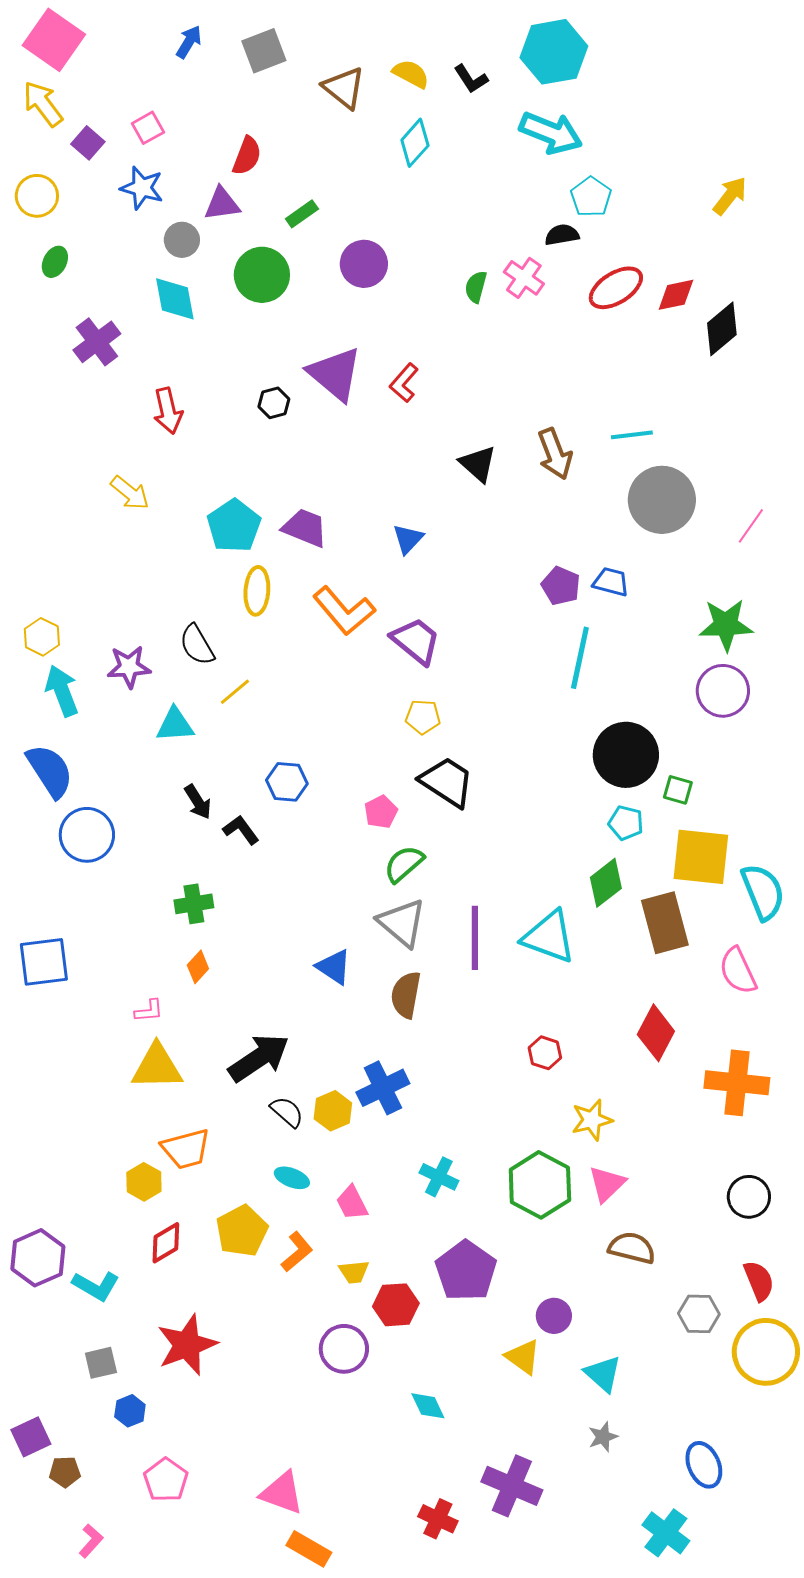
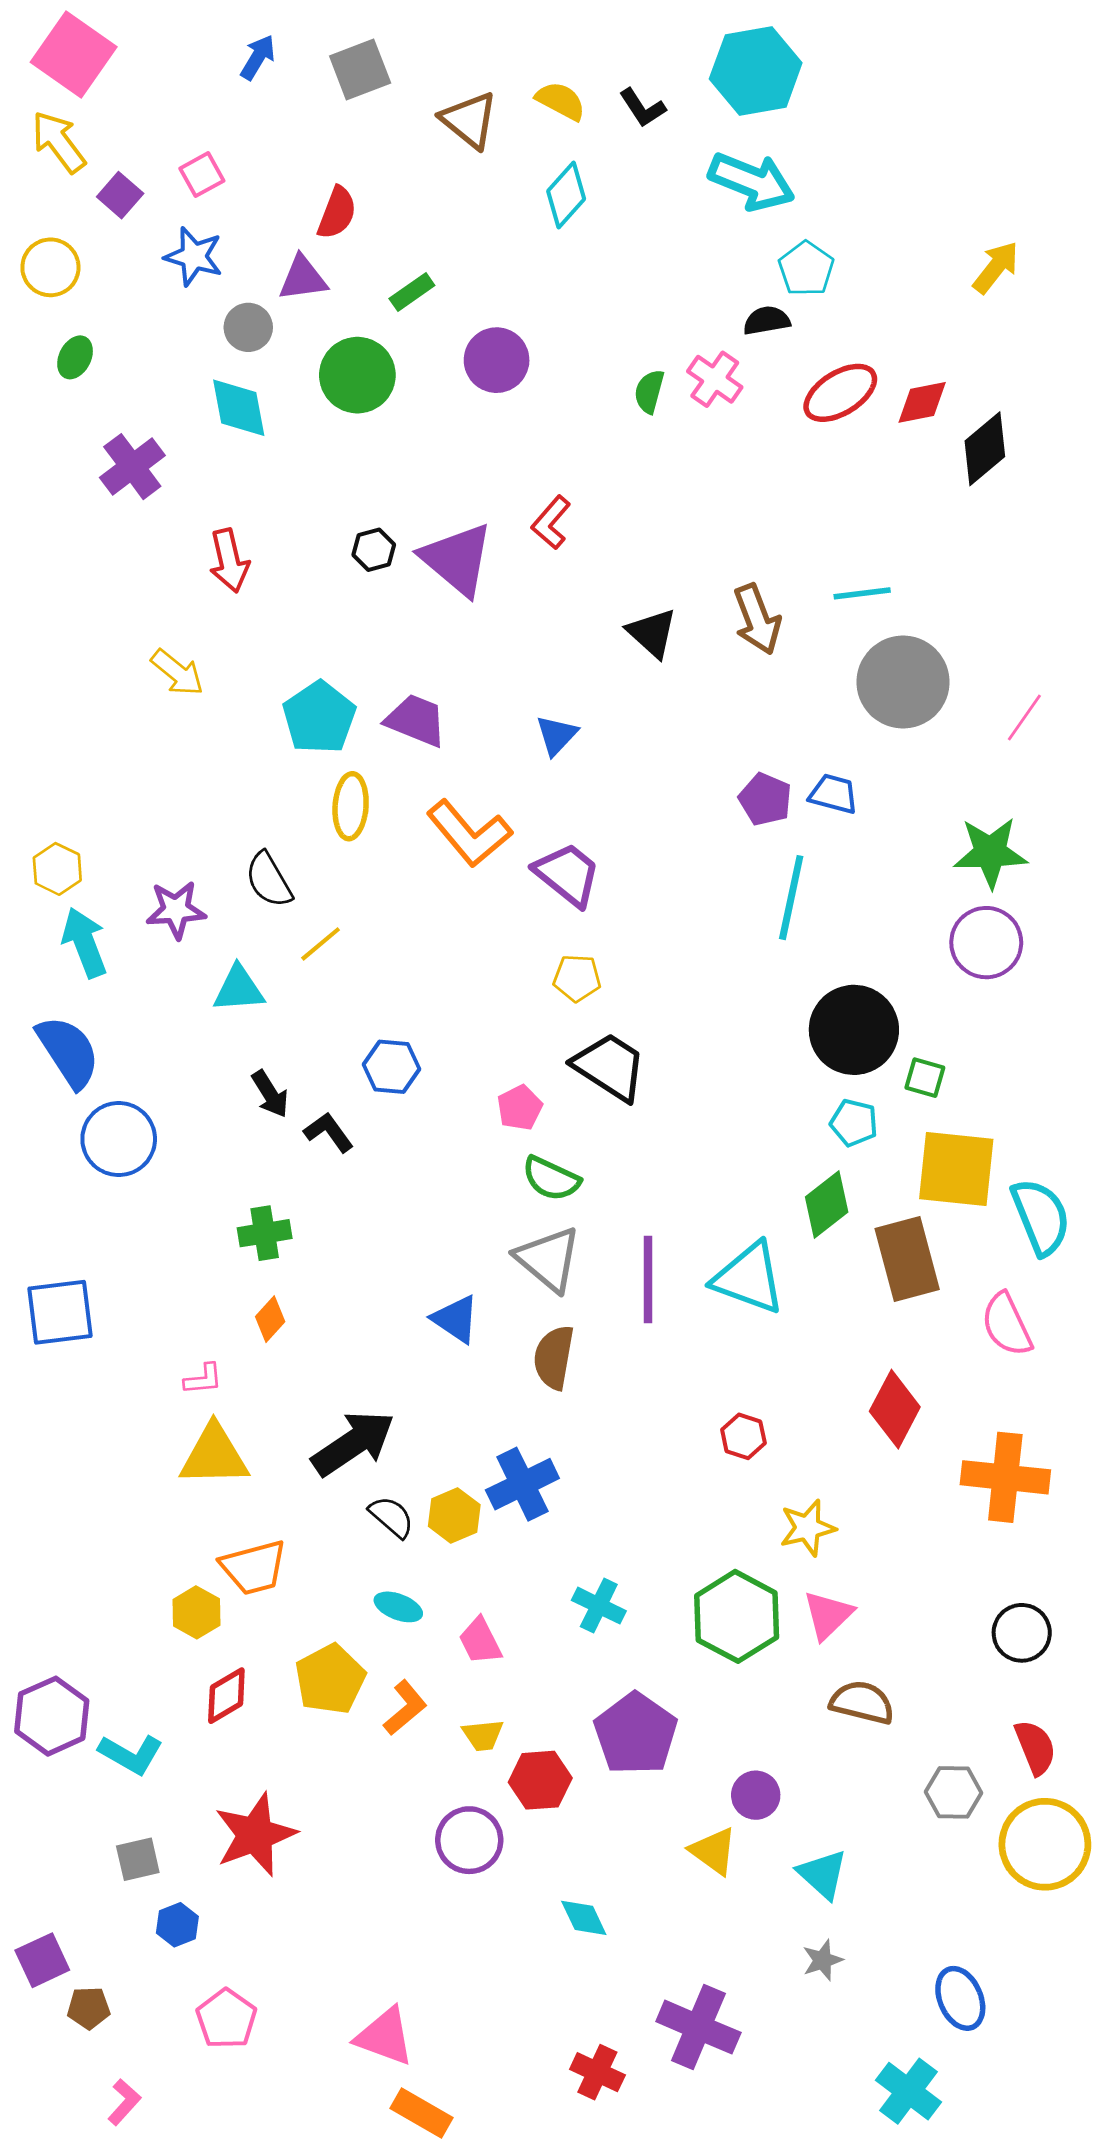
purple triangle: (335, 374) -> (457, 559), moved
green semicircle: (404, 864) -> (551, 1179), turned -114

